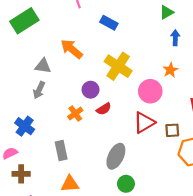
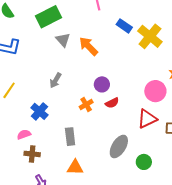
gray triangle: (43, 66) -> (63, 40), moved, turned 35
yellow cross: (118, 66) -> (150, 36), moved
green circle: (126, 184) -> (144, 162), moved

